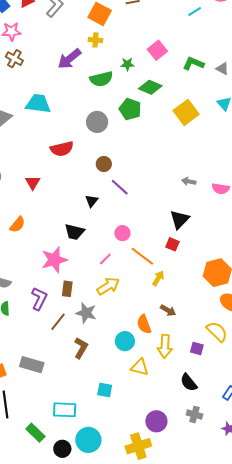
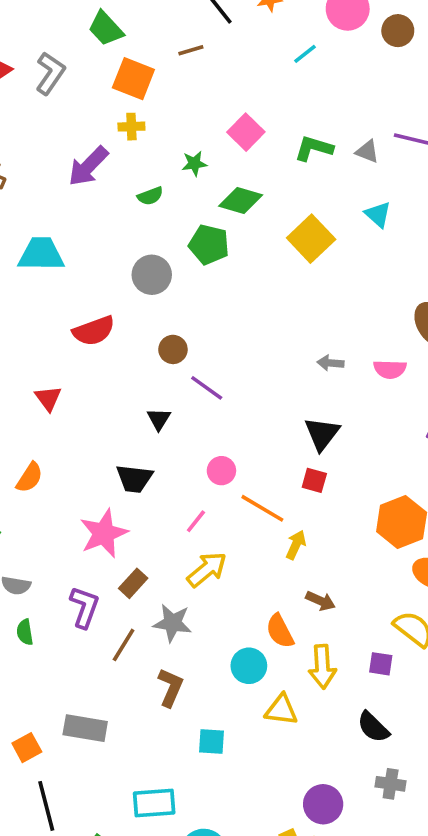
green semicircle: (101, 79) -> (150, 196), size x0.6
brown rectangle: (67, 289) -> (133, 583), turned 42
cyan square: (105, 390) -> (211, 742), moved

